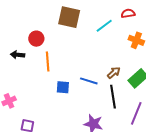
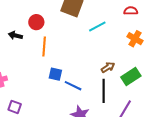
cyan line: (104, 26) -> (97, 26), moved
blue line: (89, 81) -> (73, 86), moved

